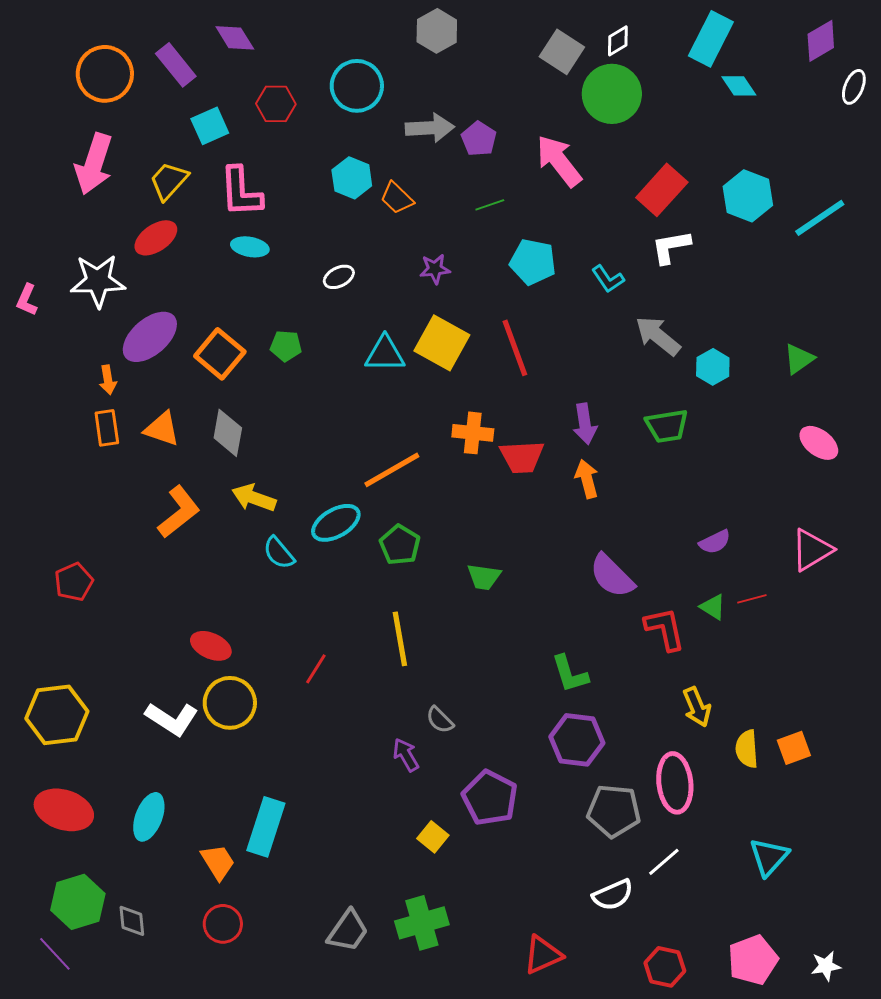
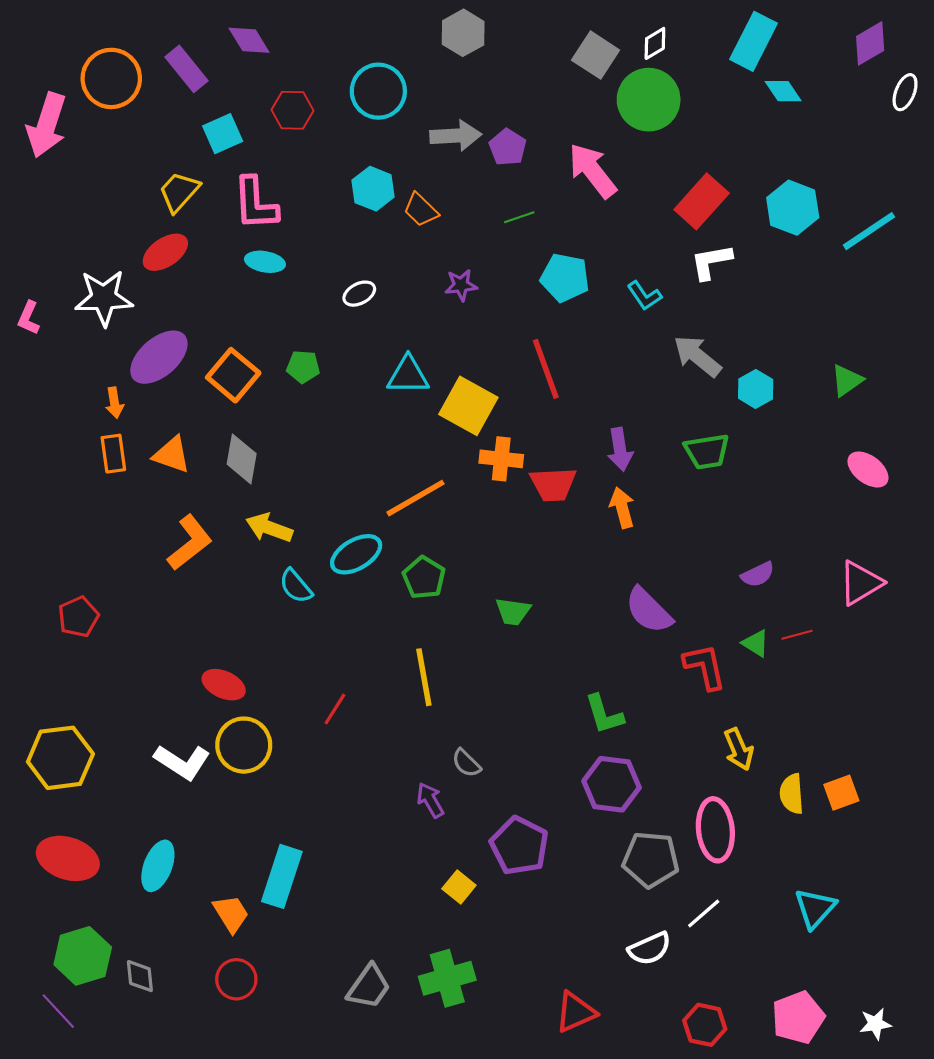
pink arrow: (94, 164) -> (47, 125), moved
yellow square: (442, 343) -> (468, 406), moved

